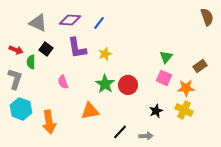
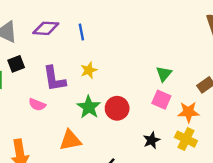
blue line: (99, 23) -> (81, 32), turned -48
purple L-shape: (77, 48) -> (54, 79), moved
black square: (46, 49) -> (16, 64), turned 32
pink semicircle: (63, 82) -> (37, 105), turned -48

